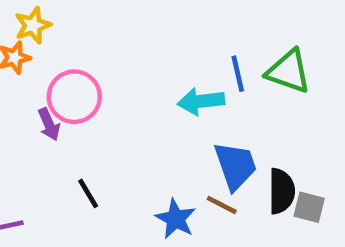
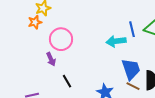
purple arrow: (49, 124) -> (51, 59), moved
brown line: (222, 205) -> (133, 86), moved

